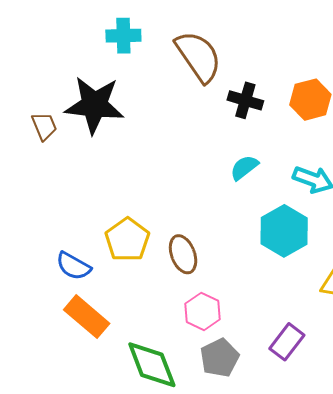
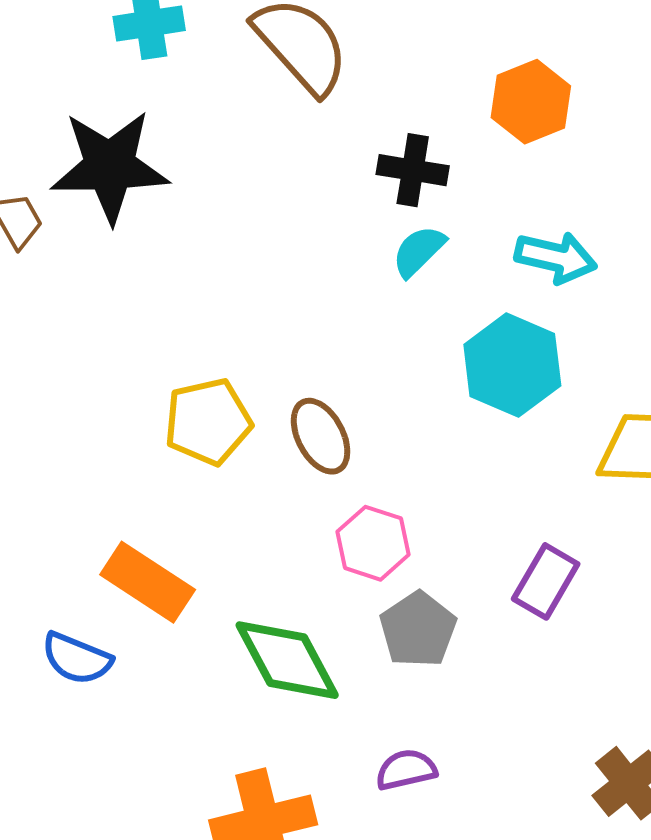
black cross: (245, 100) -> (413, 170), moved
yellow pentagon: (127, 240) -> (208, 422), turned 30
blue semicircle: (73, 266) -> (77, 658), moved

